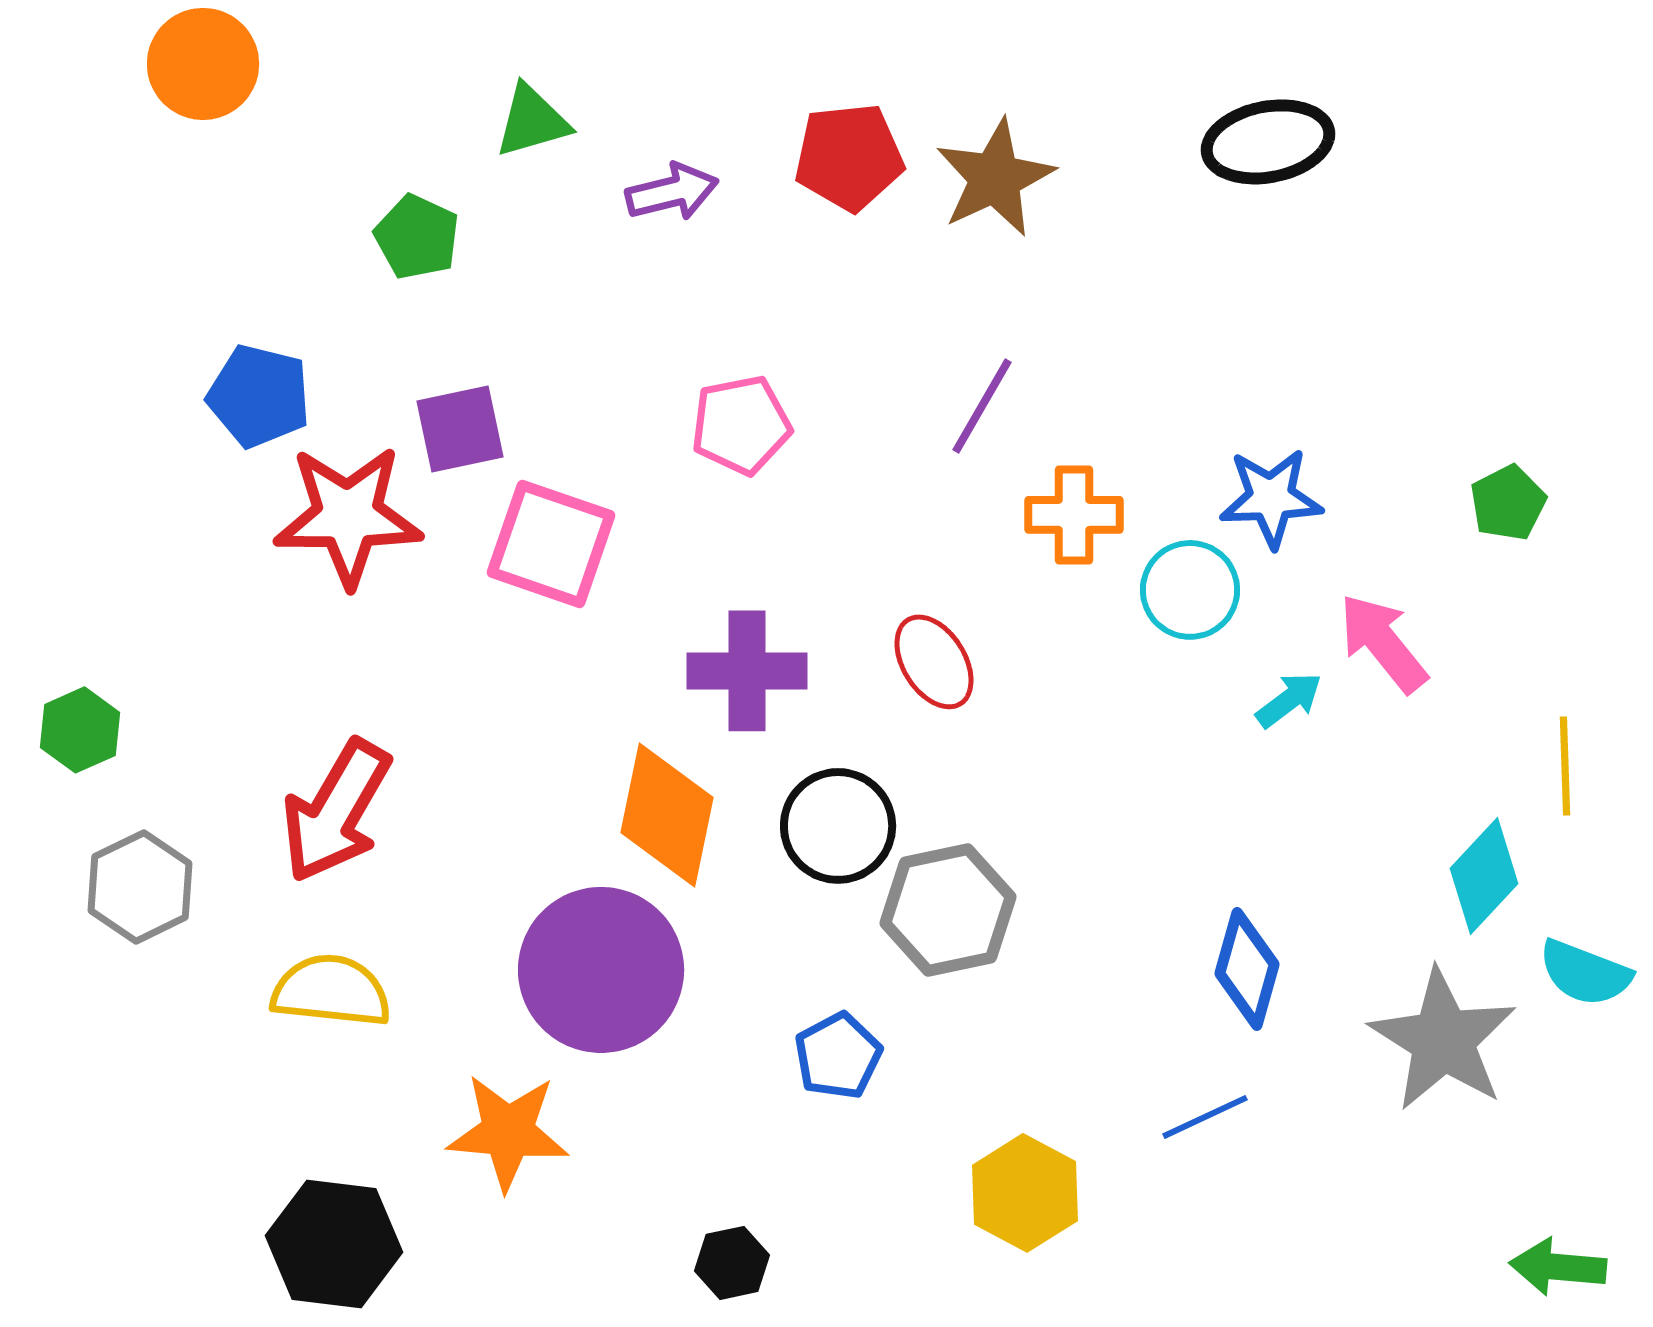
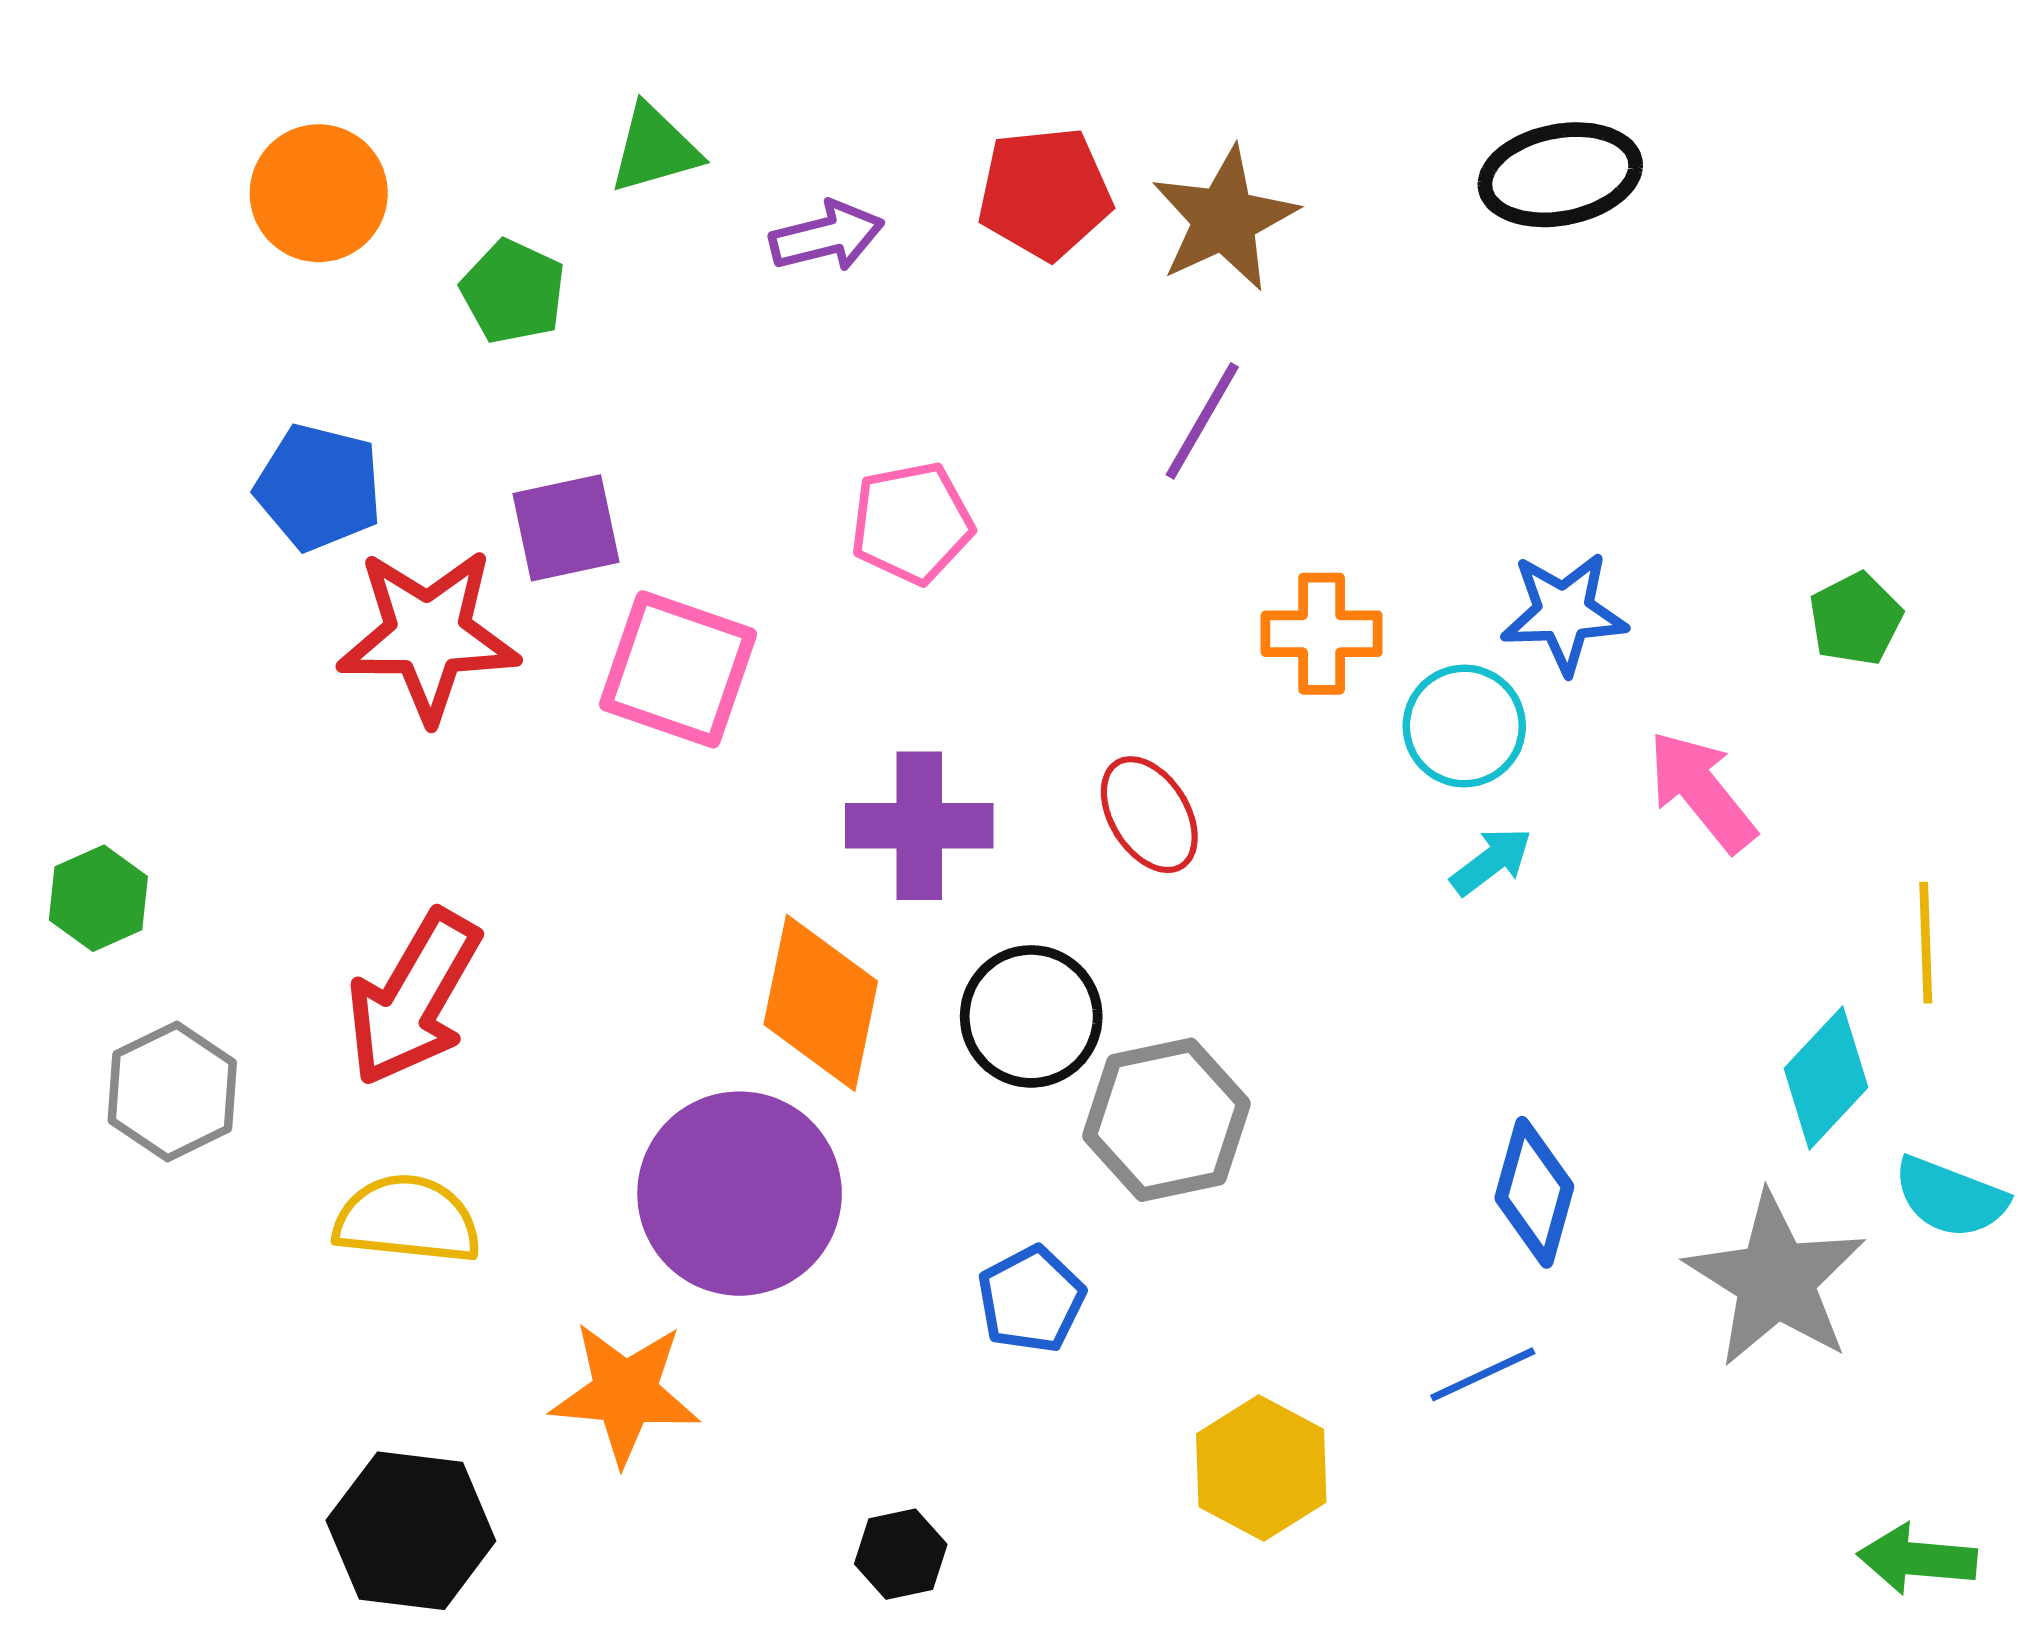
orange circle: (203, 64) -> (319, 193), moved
purple line: (982, 406) -> (1202, 421), moved
cyan arrow: (1289, 700) -> (1491, 861), moved

